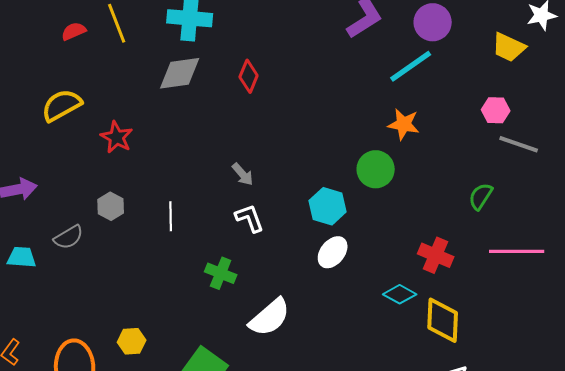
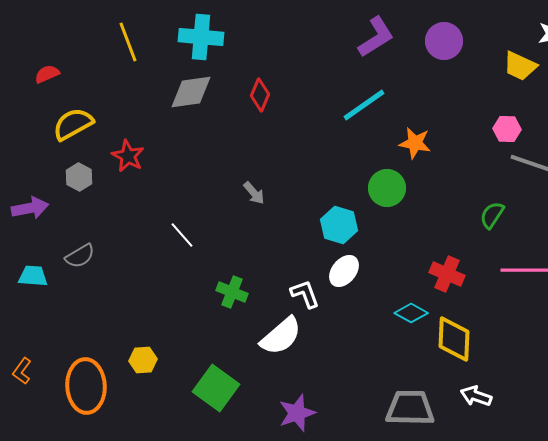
red semicircle: (74, 31) -> (47, 74), moved
cyan line: (411, 66) -> (364, 105), moved
gray hexagon: (111, 206) -> (79, 177), moved
white line: (171, 216) -> (182, 235), turned -40
white L-shape: (250, 218) -> (305, 294), moved

